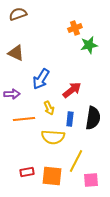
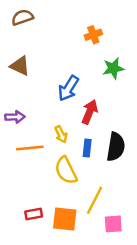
green star: (89, 45) -> (113, 68), moved
blue arrow: (41, 79) -> (68, 88), moved
red arrow: (72, 90) -> (90, 112), turned -30
yellow semicircle: (53, 137) -> (66, 170), turned 60

